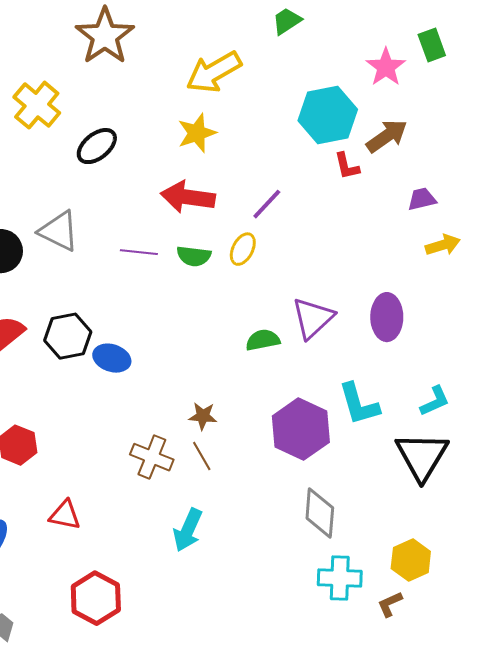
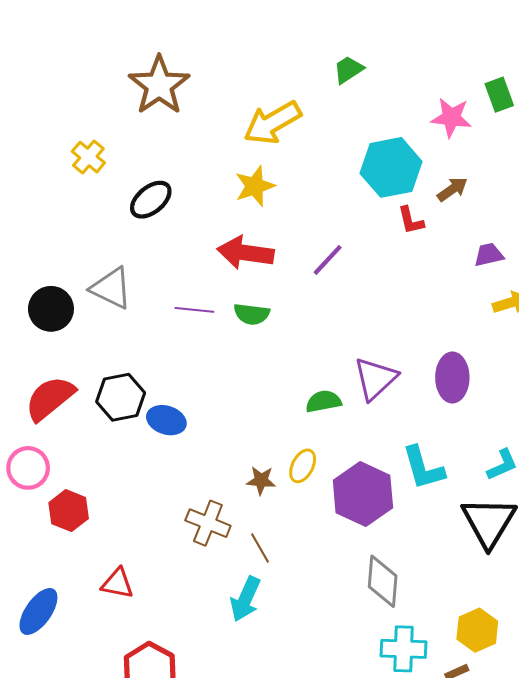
pink star: (386, 67) -> (451, 118), turned -30
yellow cross: (37, 105) -> (88, 157), size x0.7
brown arrow: (387, 136) -> (452, 189), size x0.7
yellow ellipse: (243, 249) -> (303, 466), moved
brown line: (202, 456) -> (260, 548), moved

